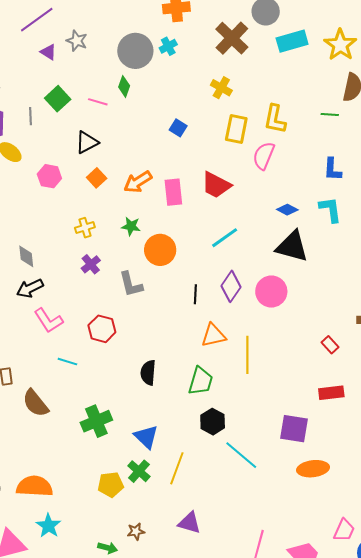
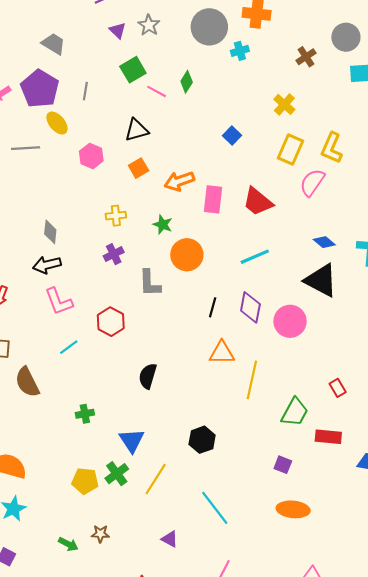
brown cross: (232, 38) -> (306, 57), size x0.6
gray circle: (135, 51) -> (209, 27), moved
green square: (58, 99) -> (133, 70), moved
purple diamond: (231, 286) -> (250, 307), turned -36
cyan line: (67, 362) -> (69, 347), turned -66
green trapezoid: (201, 381) -> (295, 412), moved
green cross: (96, 421) -> (85, 414), size x0.6
purple square: (294, 429) -> (283, 465), size x0.6
cyan line: (241, 455) -> (215, 508), moved
purple triangle: (190, 523) -> (170, 539), moved, size x0.7

